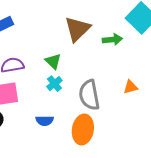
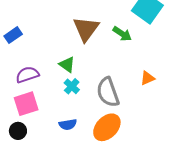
green arrow: (112, 39) -> (122, 34), turned 48
orange ellipse: (83, 129) -> (107, 127), turned 44

